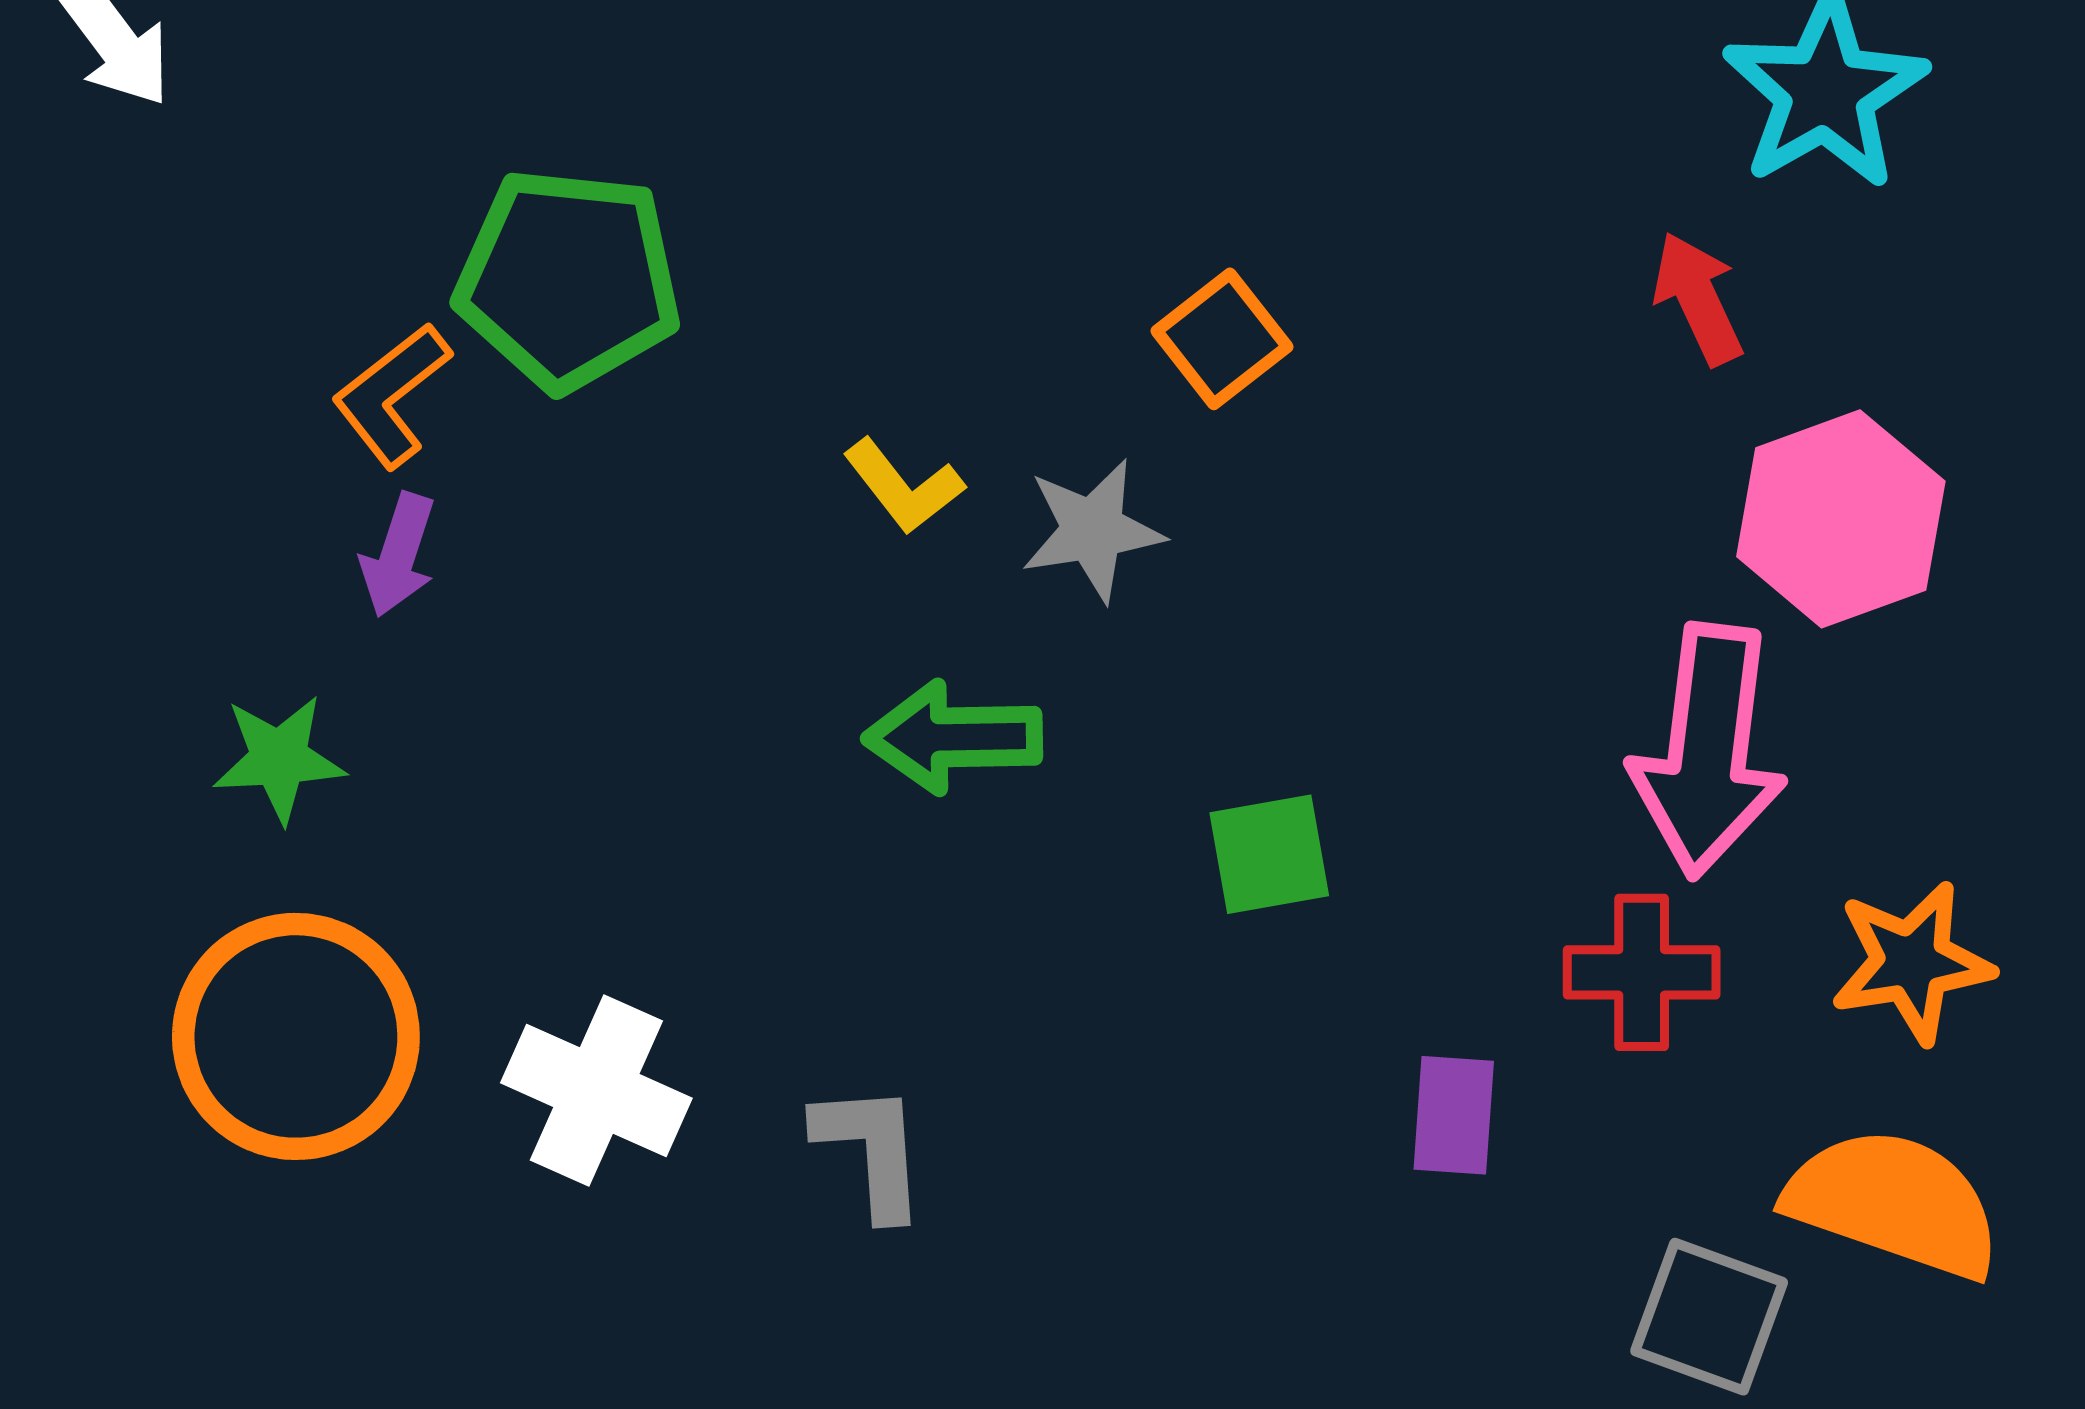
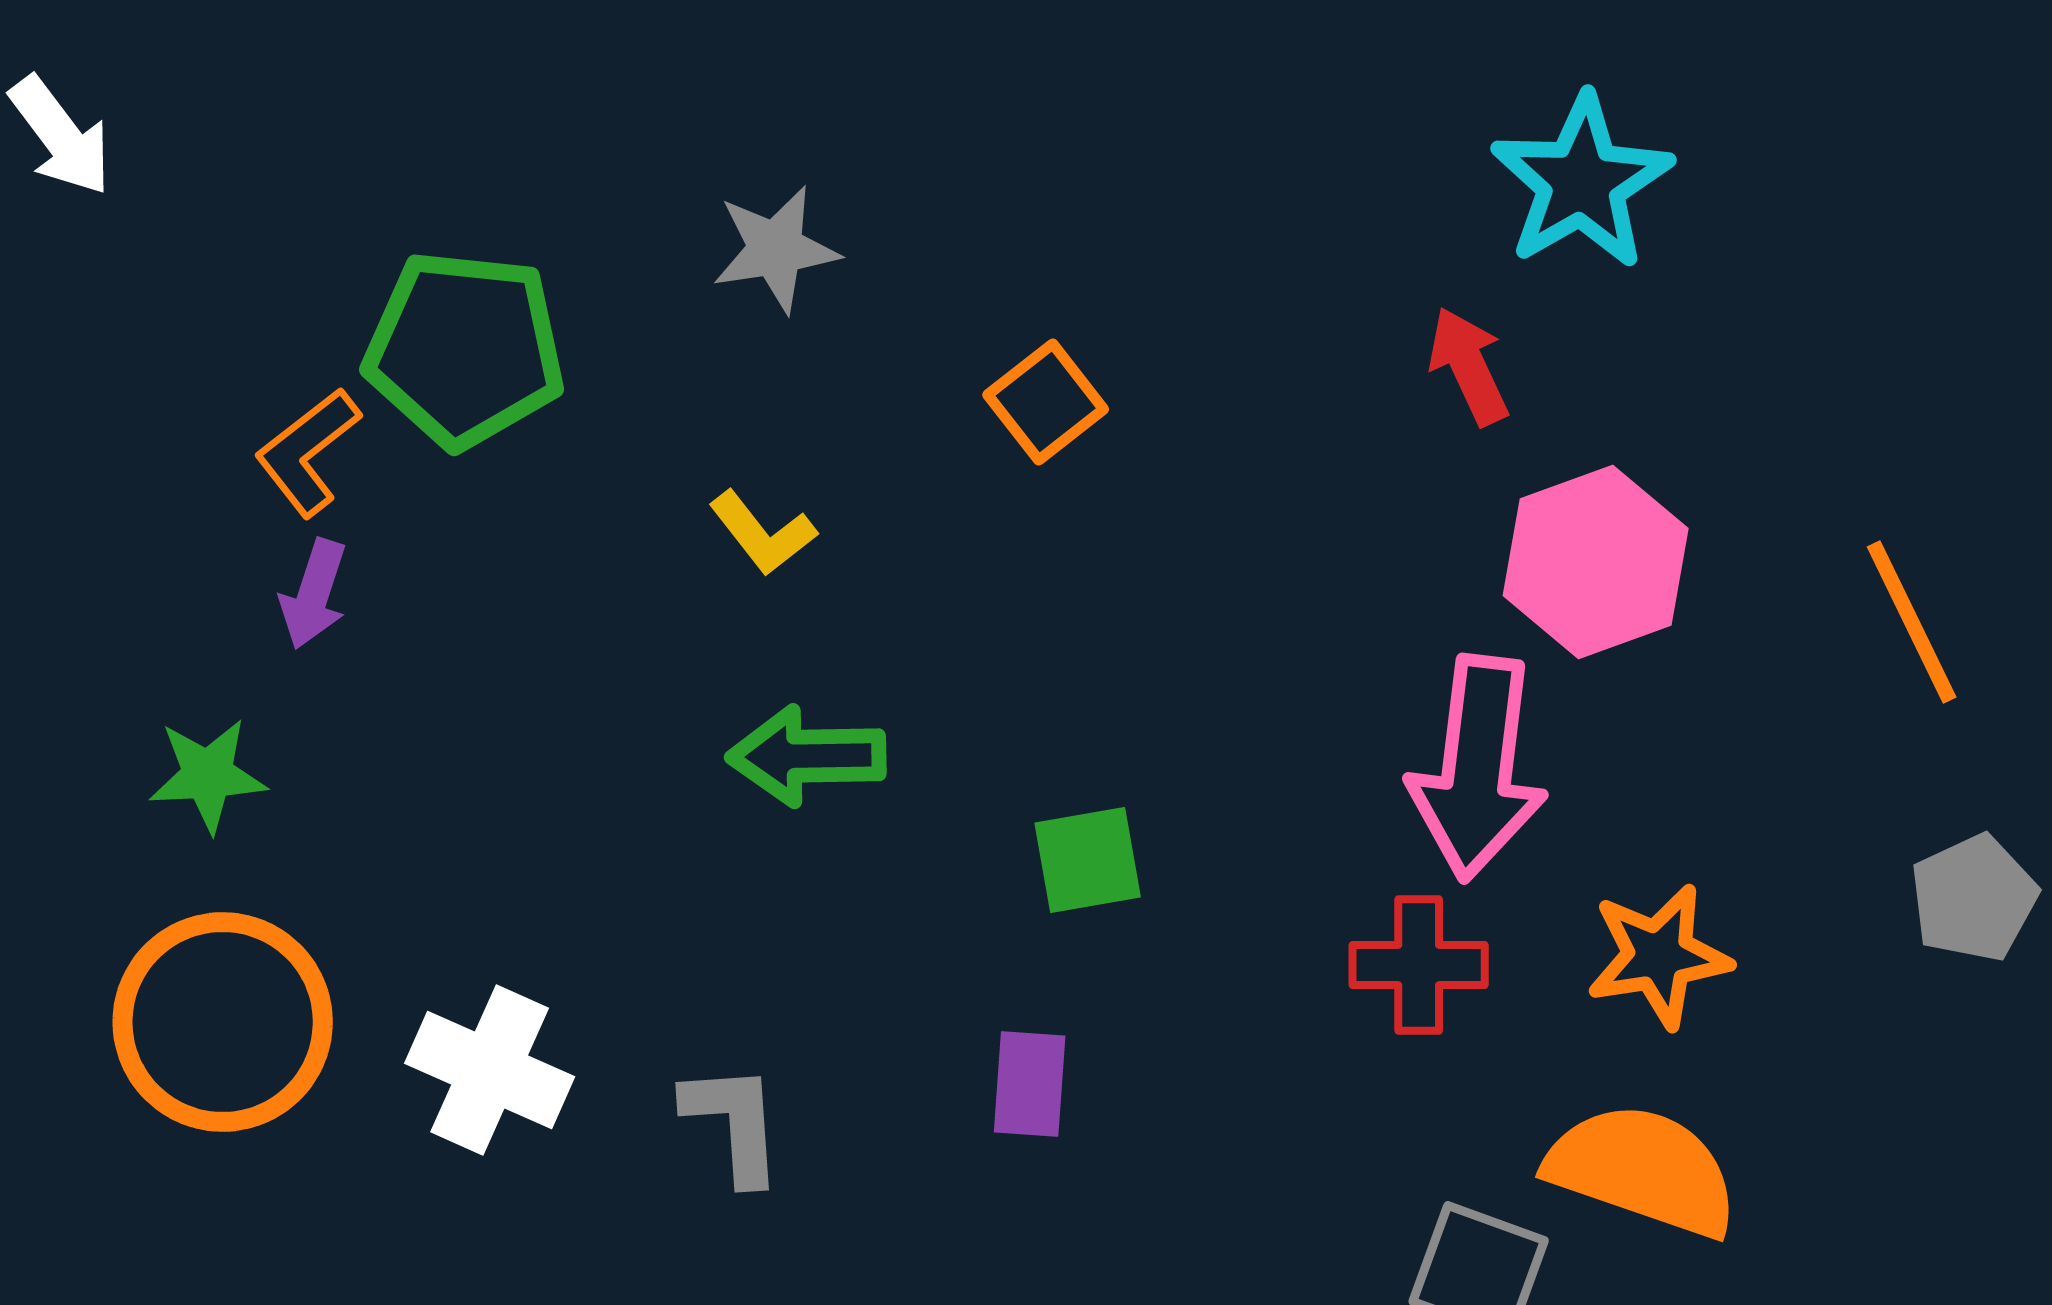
gray star: (1093, 530) -> (776, 249), moved
purple rectangle: (1454, 1115) -> (1030, 1084), moved

